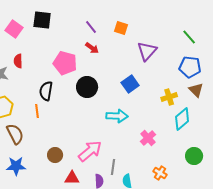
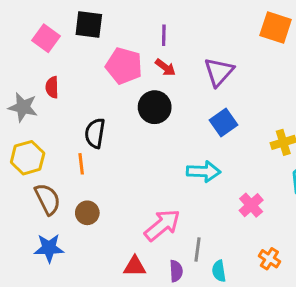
purple line: (91, 27) -> (164, 35), turned 40
orange square: (121, 28) -> (276, 28), moved, size x1.5
purple triangle: (147, 51) -> (219, 72), moved
pink pentagon: (65, 63) -> (124, 66), moved
black circle: (87, 87) -> (155, 107), moved
brown circle: (55, 155) -> (87, 213), moved

